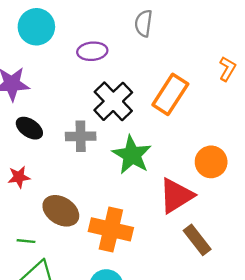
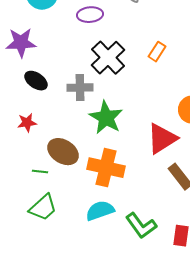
orange rectangle: (170, 94) -> (157, 52), size x0.6
green star: (132, 155) -> (106, 118), moved
green line: (26, 241) -> (40, 172), moved

